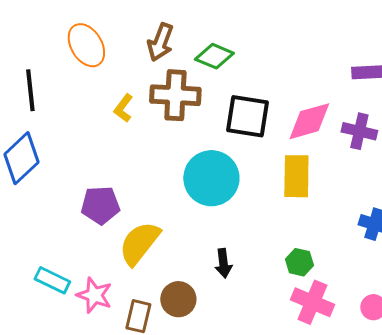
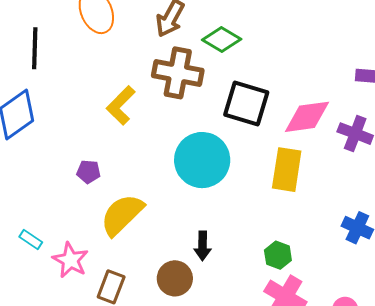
yellow L-shape: (123, 108) -> (121, 105), moved, size x1.4
purple pentagon: (100, 205) -> (89, 172), size x0.6
cyan rectangle: (52, 280) -> (31, 240), size x0.7
brown circle: (178, 299) -> (175, 278), moved

